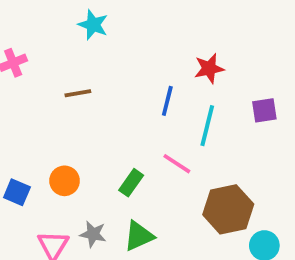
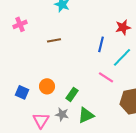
cyan line: (207, 126) -> (122, 57), turned 30
green rectangle: (131, 183) -> (72, 94), moved

